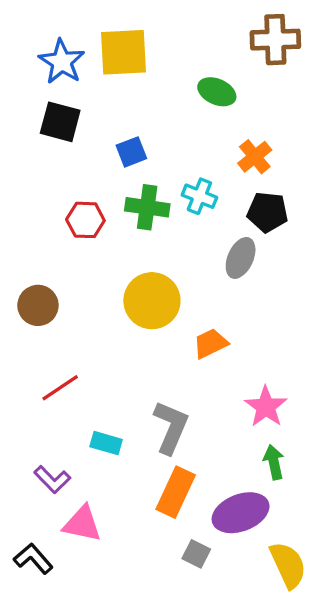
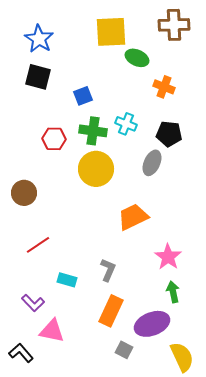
yellow square: (123, 52) -> (111, 32), moved
orange cross: (255, 157) -> (164, 87), moved, turned -30
yellow circle: (152, 301) -> (96, 169), moved
orange trapezoid: (210, 343) -> (133, 217), size x1.4
gray L-shape: (171, 427) -> (108, 270), size x0.7

